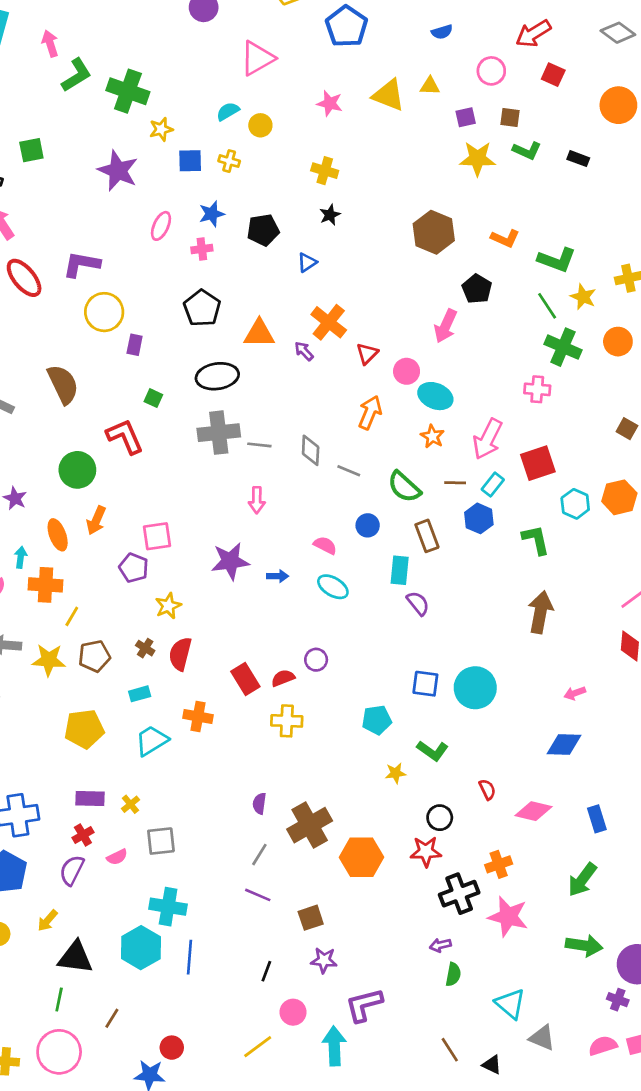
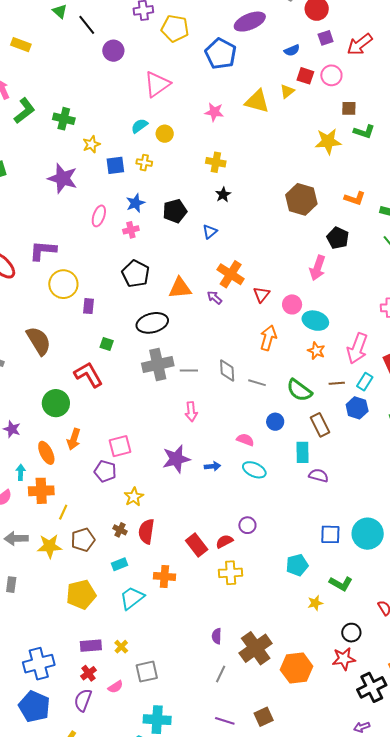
red square: (553, 75) -> (305, 76), moved
yellow triangle: (430, 86) -> (287, 91), turned -35
green cross: (128, 91) -> (64, 119), size x0.7
purple square: (466, 117) -> (326, 38), moved
purple semicircle: (418, 603) -> (319, 475), turned -30
purple line: (258, 895) -> (225, 721), moved

